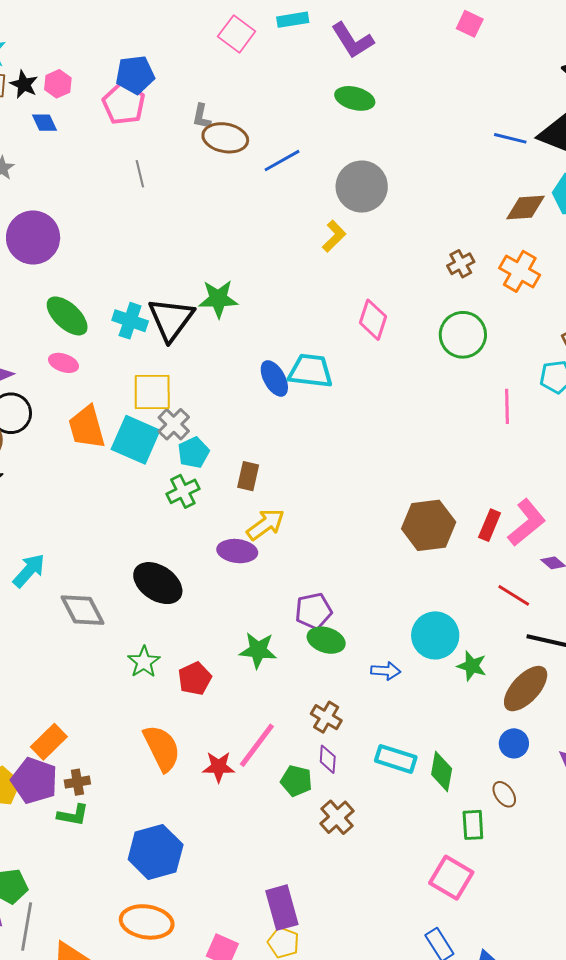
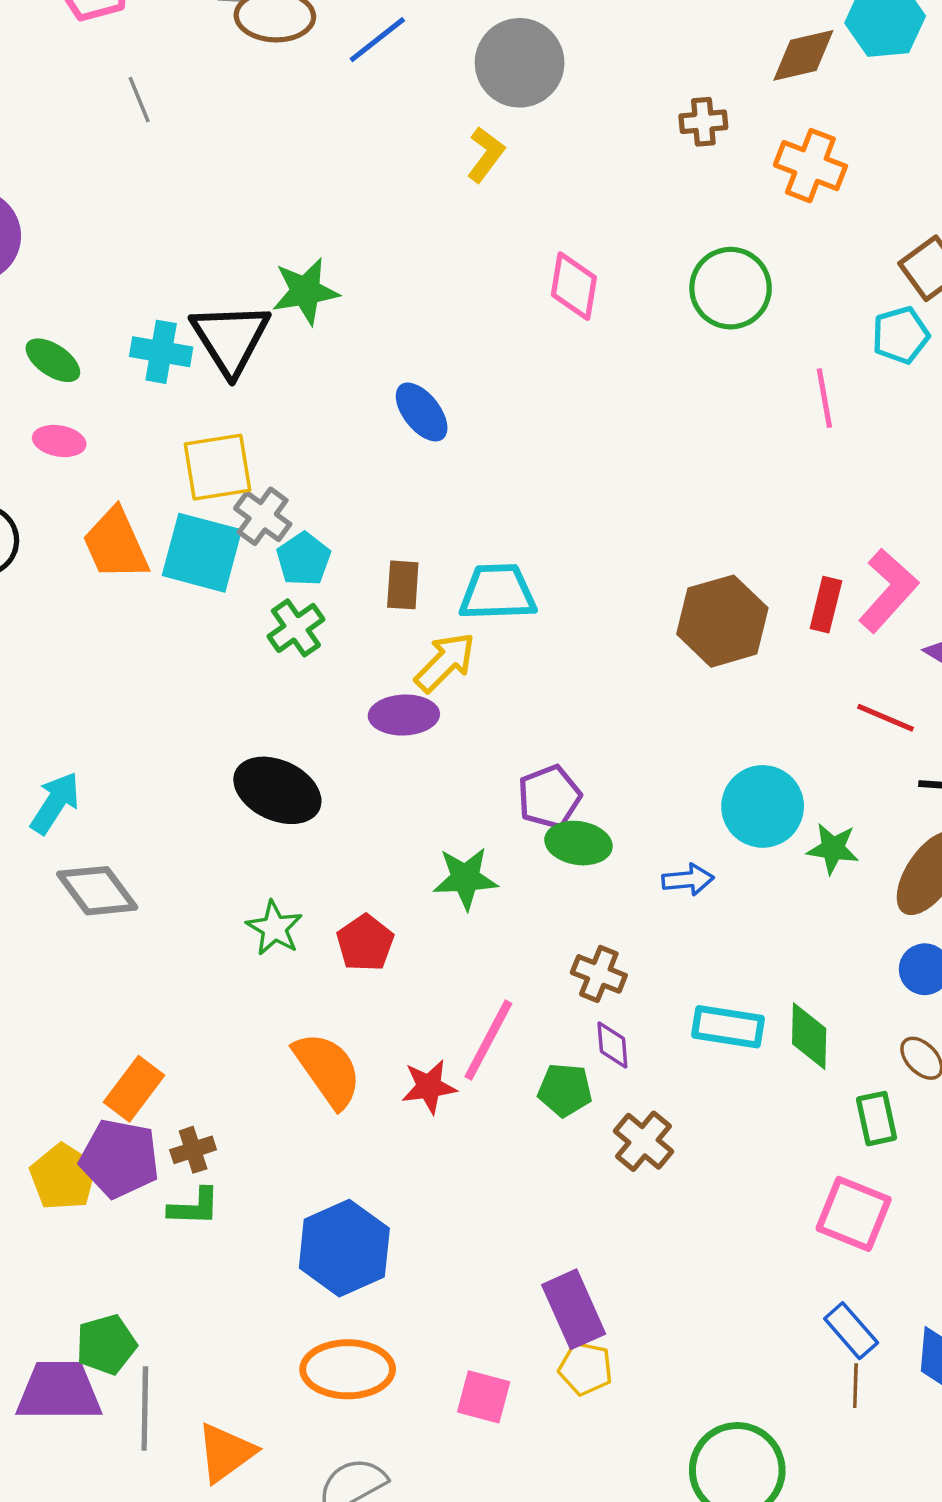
brown cross: (461, 264) -> (703, 122), moved, turned 32
green ellipse: (67, 316) -> (53, 360), size x0.7
cyan trapezoid: (310, 371) -> (498, 592), moved
gray diamond: (82, 610) -> (97, 891), moved

